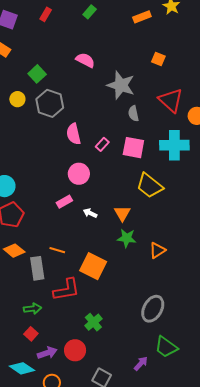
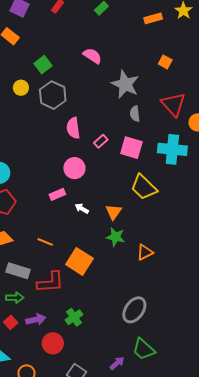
gray rectangle: (37, 268) -> (18, 271), moved, turned -70
purple arrow: (47, 353) -> (36, 320), moved

